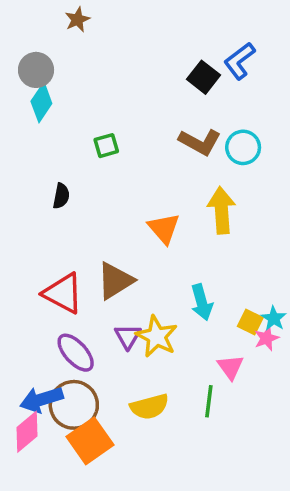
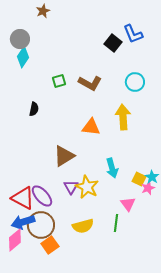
blue L-shape: (239, 61) -> (133, 34), turned -75
brown L-shape: (200, 142) -> (90, 83), moved
orange triangle: (164, 228) -> (91, 127), turned -42
red triangle: (63, 293) -> (23, 198), moved
orange square: (90, 441) -> (50, 245), size x0.7

